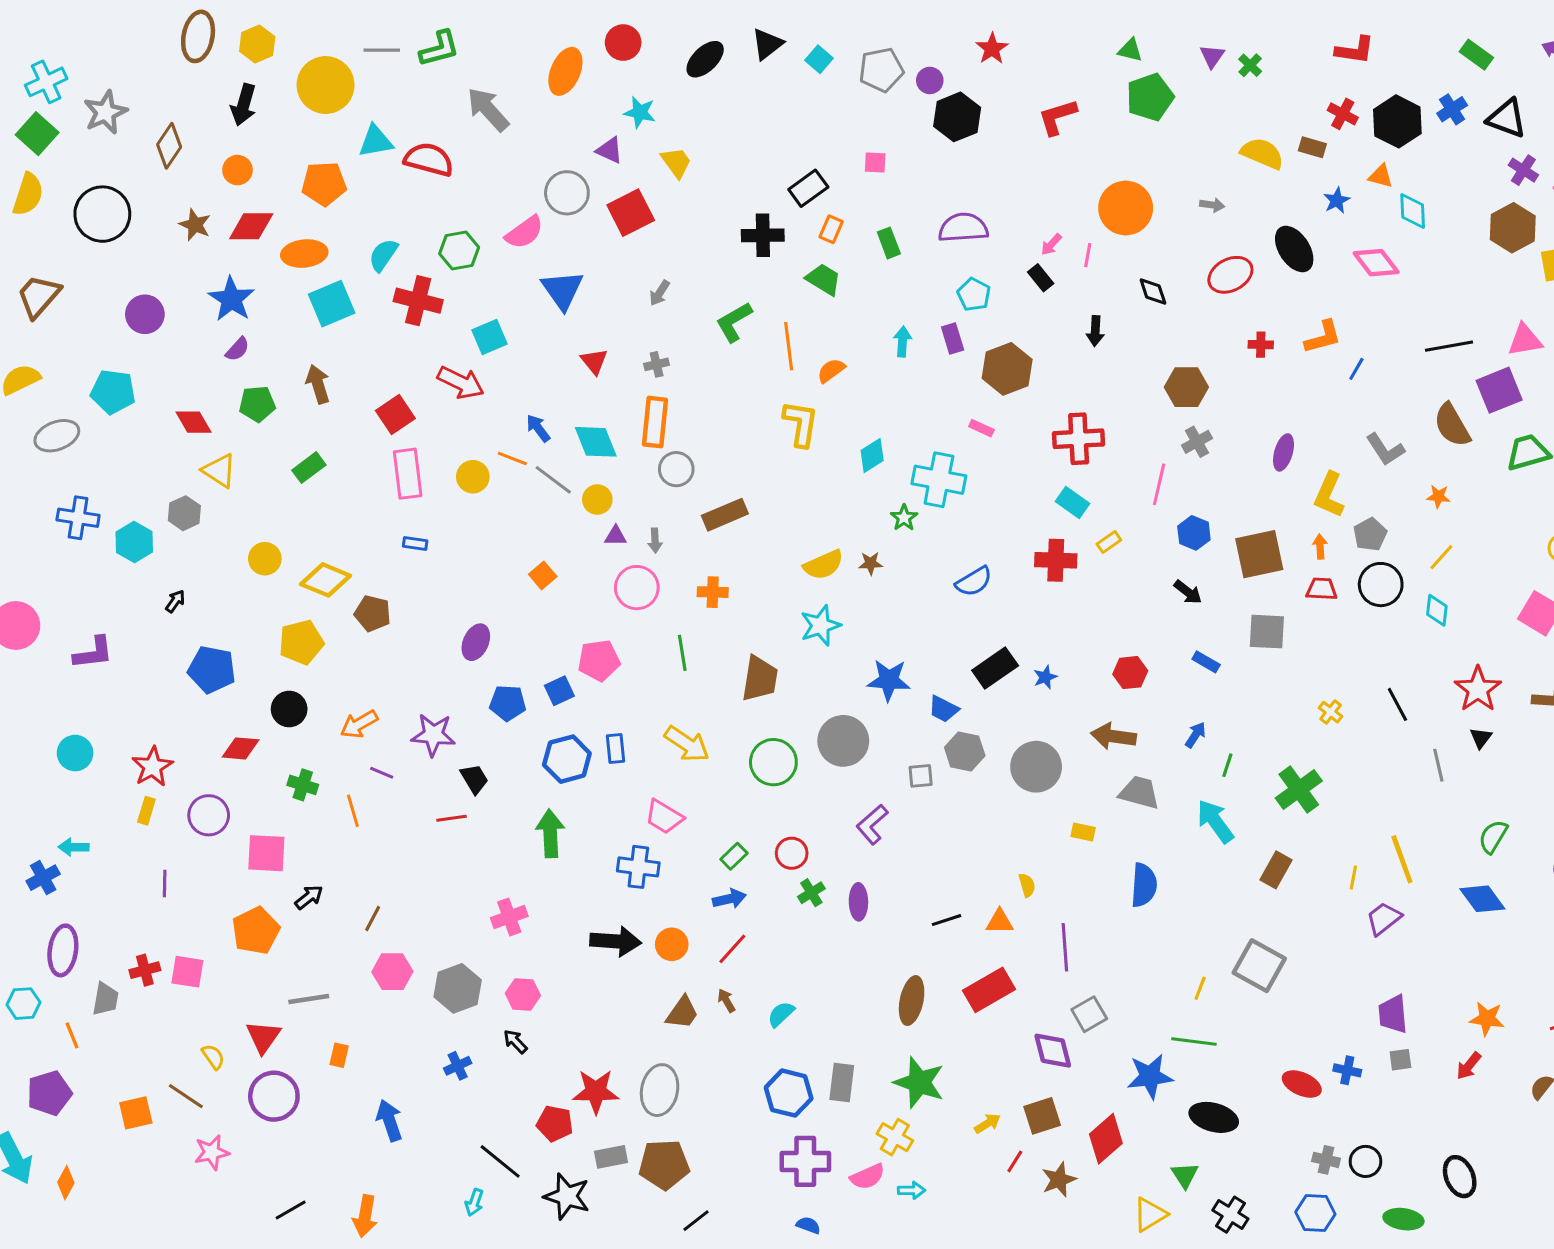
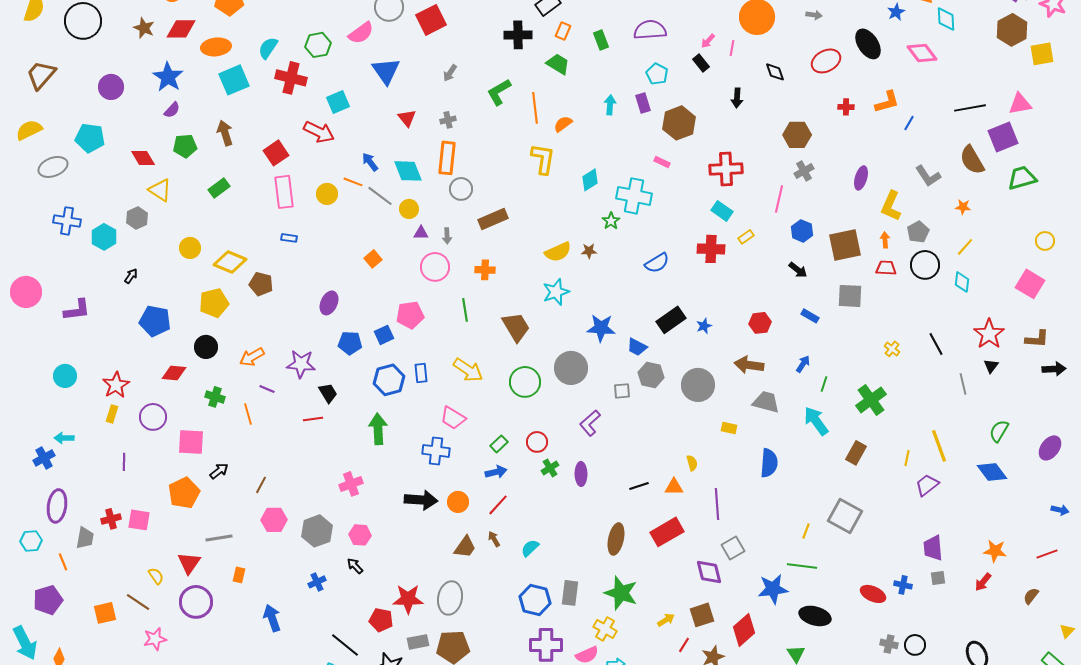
brown trapezoid: (760, 679) -> (516, 327), turned -40

